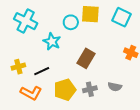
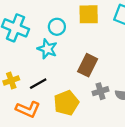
cyan circle: (71, 22) -> (57, 27), moved
gray cross: (90, 89) -> (100, 91), moved

